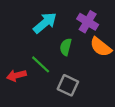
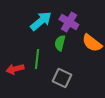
purple cross: (88, 22) -> (69, 22), moved
green line: (41, 64) -> (37, 59), turned 54

